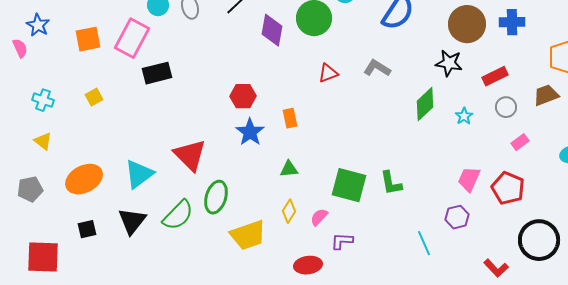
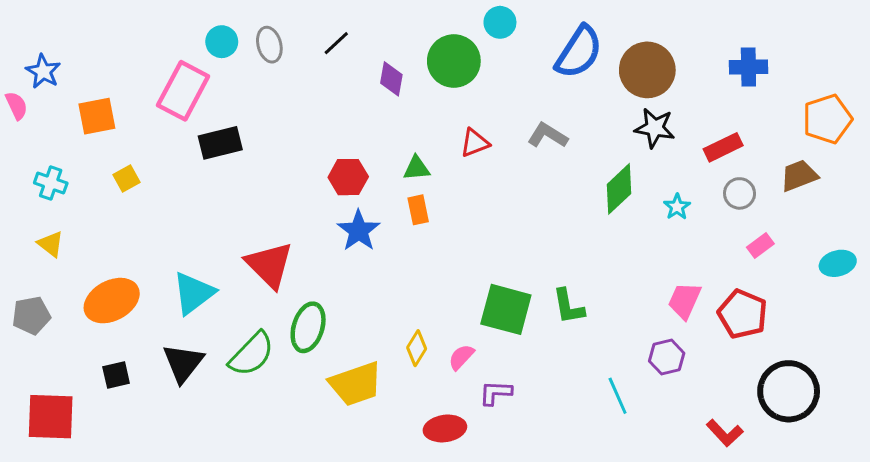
brown circle: (467, 24) -> (647, 70), moved
purple diamond: (272, 30) -> (391, 79), size x0.7
orange square: (88, 39) -> (97, 116), moved
green triangle: (289, 169) -> (417, 168), moved

